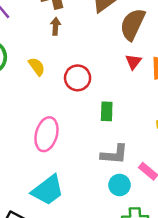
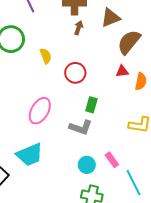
brown arrow: (56, 26) -> (79, 28), moved
red triangle: (133, 62) -> (122, 71), turned 32
gray L-shape: (114, 154) -> (81, 127), moved

